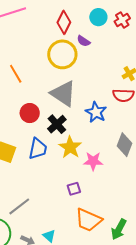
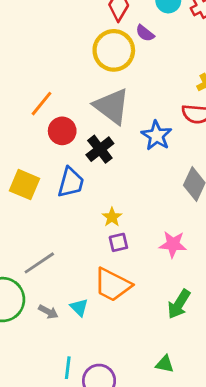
orange line: (16, 74) -> (42, 104), moved, turned 66
yellow star: (70, 147) -> (112, 217), moved, size x0.6
pink star: (93, 161) -> (173, 244), moved
orange trapezoid: (88, 220) -> (113, 285), moved

